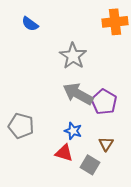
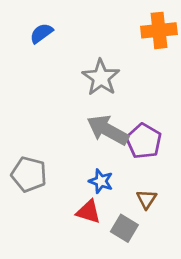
blue semicircle: (30, 24) -> (41, 33), turned 108

